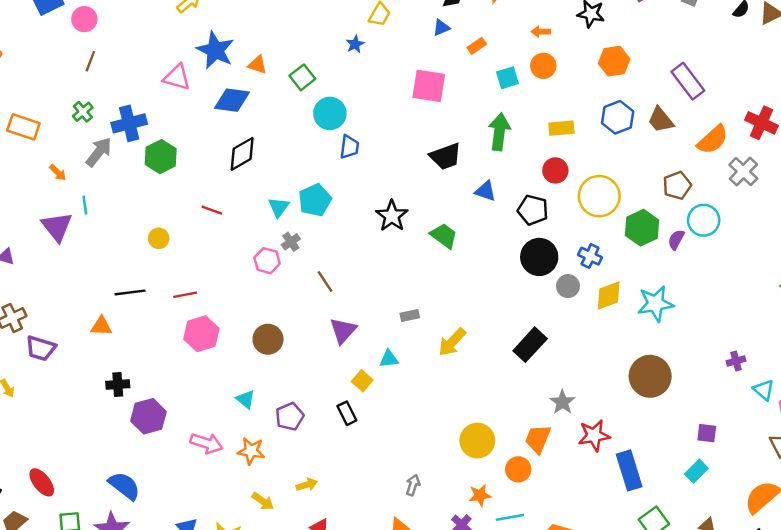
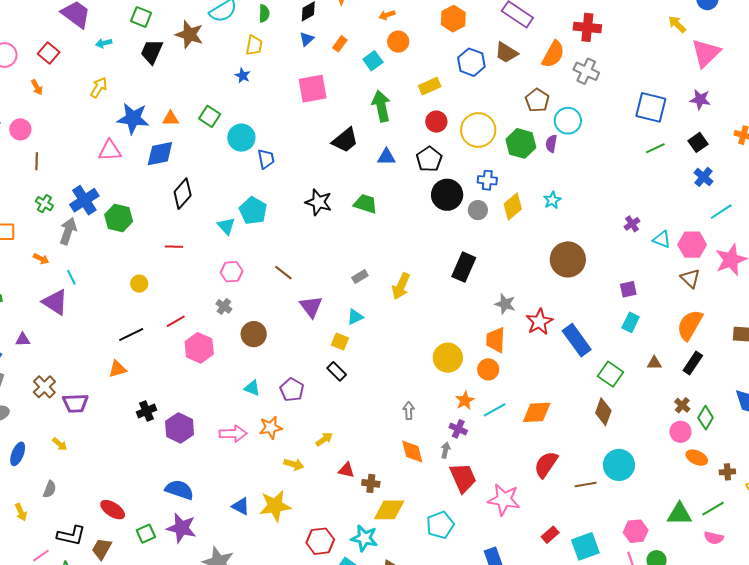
black pentagon: (533, 210) -> (429, 159), turned -30
gray cross: (291, 242) -> (224, 306), moved
cyan star: (655, 304) -> (552, 200), size x0.6

